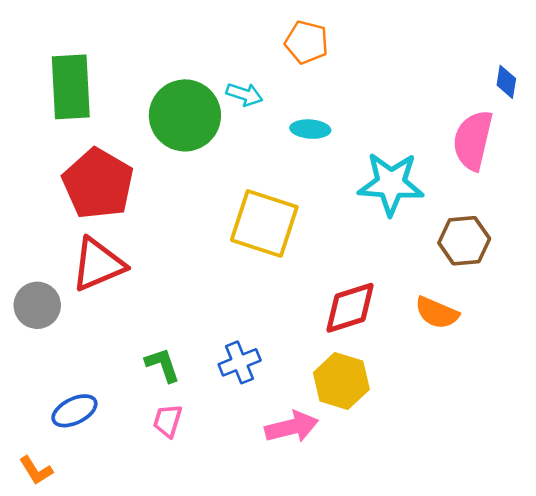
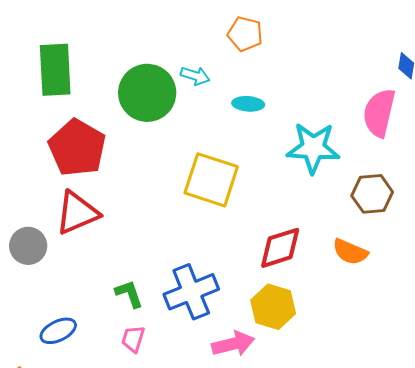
blue cross: (240, 362) -> (191, 292), size x1.6

